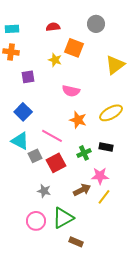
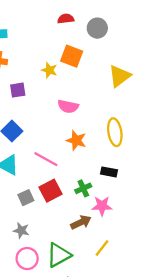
red semicircle: (53, 27) -> (66, 19), moved
yellow ellipse: (111, 113) -> (115, 132), turned -70
green cross: (84, 153) -> (83, 188), moved
gray square: (35, 156) -> (26, 198), moved
gray star: (44, 191) -> (21, 230), moved
yellow line: (104, 197) -> (102, 248), moved

